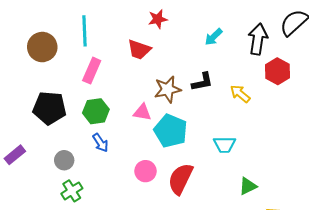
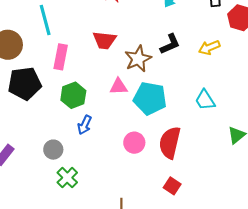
red trapezoid: (139, 50) -> (104, 40), moved
yellow arrow: (240, 94) -> (209, 47), turned -50
black pentagon: (49, 108) -> (25, 83), moved
blue arrow: (100, 143) -> (85, 125), turned 72
cyan trapezoid: (225, 145) -> (205, 100), turned 70

